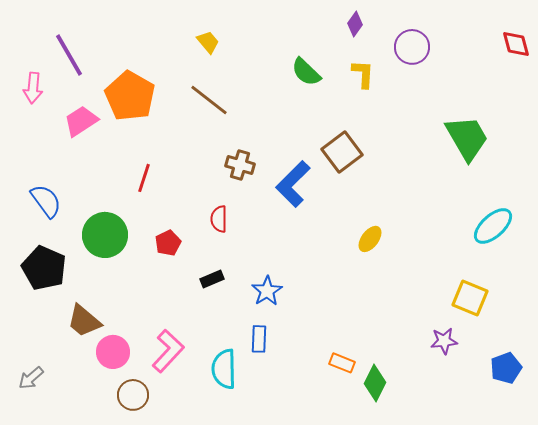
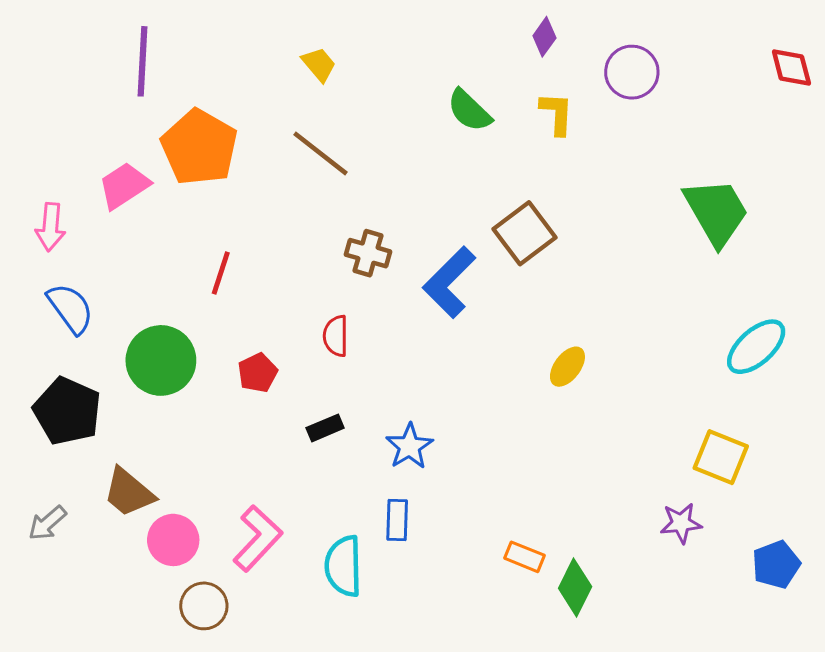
purple line: (69, 55) -> (143, 61), moved, turned 33
pink arrow: (33, 88) -> (50, 227), moved
gray arrow: (31, 378) -> (47, 523), moved

